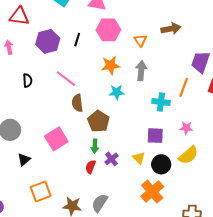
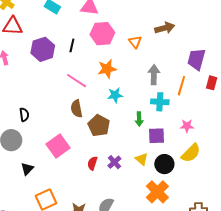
gray arrow: (141, 71) -> (154, 75), moved
pink line: (66, 79) -> (77, 81), moved
black semicircle: (27, 80) -> (24, 115), moved
green arrow: (95, 146) -> (139, 119), moved
red semicircle: (91, 167) -> (92, 163), moved

